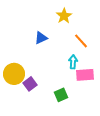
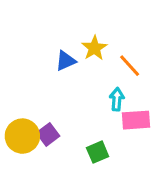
yellow star: (64, 16) -> (94, 48), moved
yellow circle: (14, 74) -> (22, 136), moved

